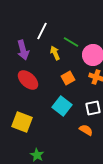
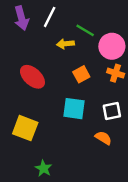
purple arrow: (23, 50) -> (21, 18), moved
yellow arrow: (55, 53) -> (65, 44), turned -72
cyan square: (62, 106) -> (74, 109), turned -30

